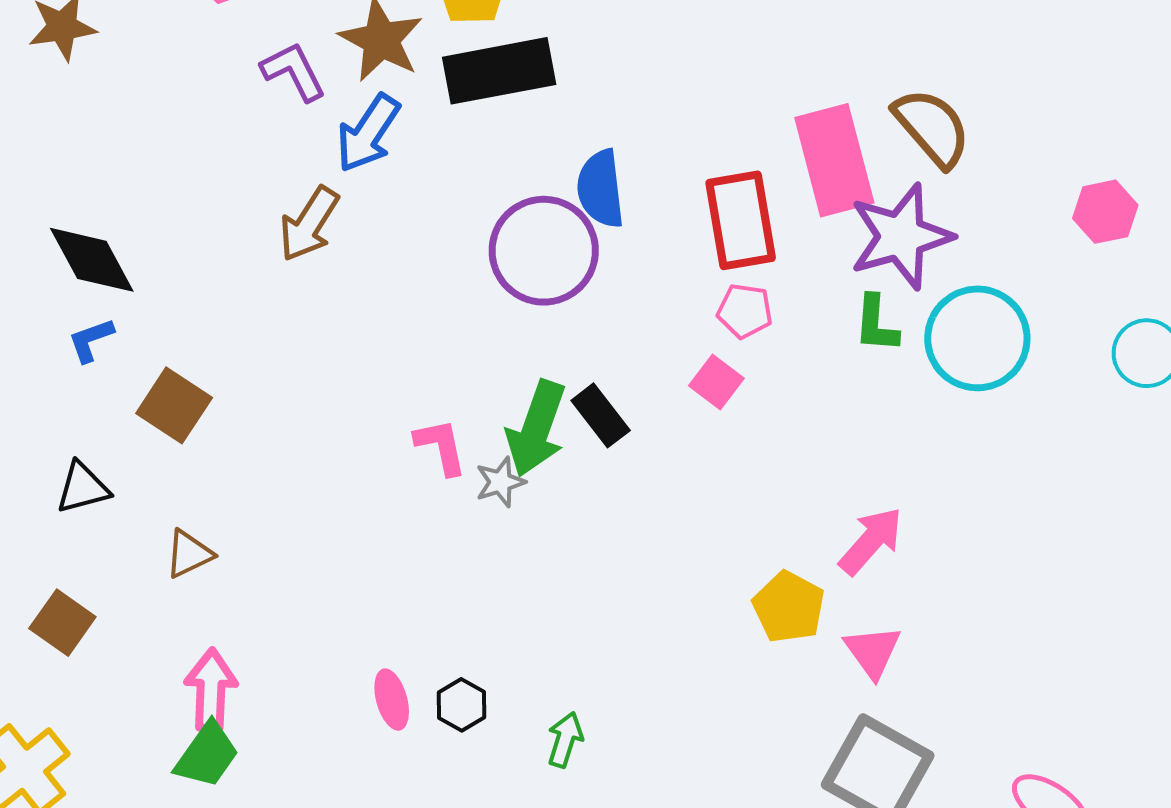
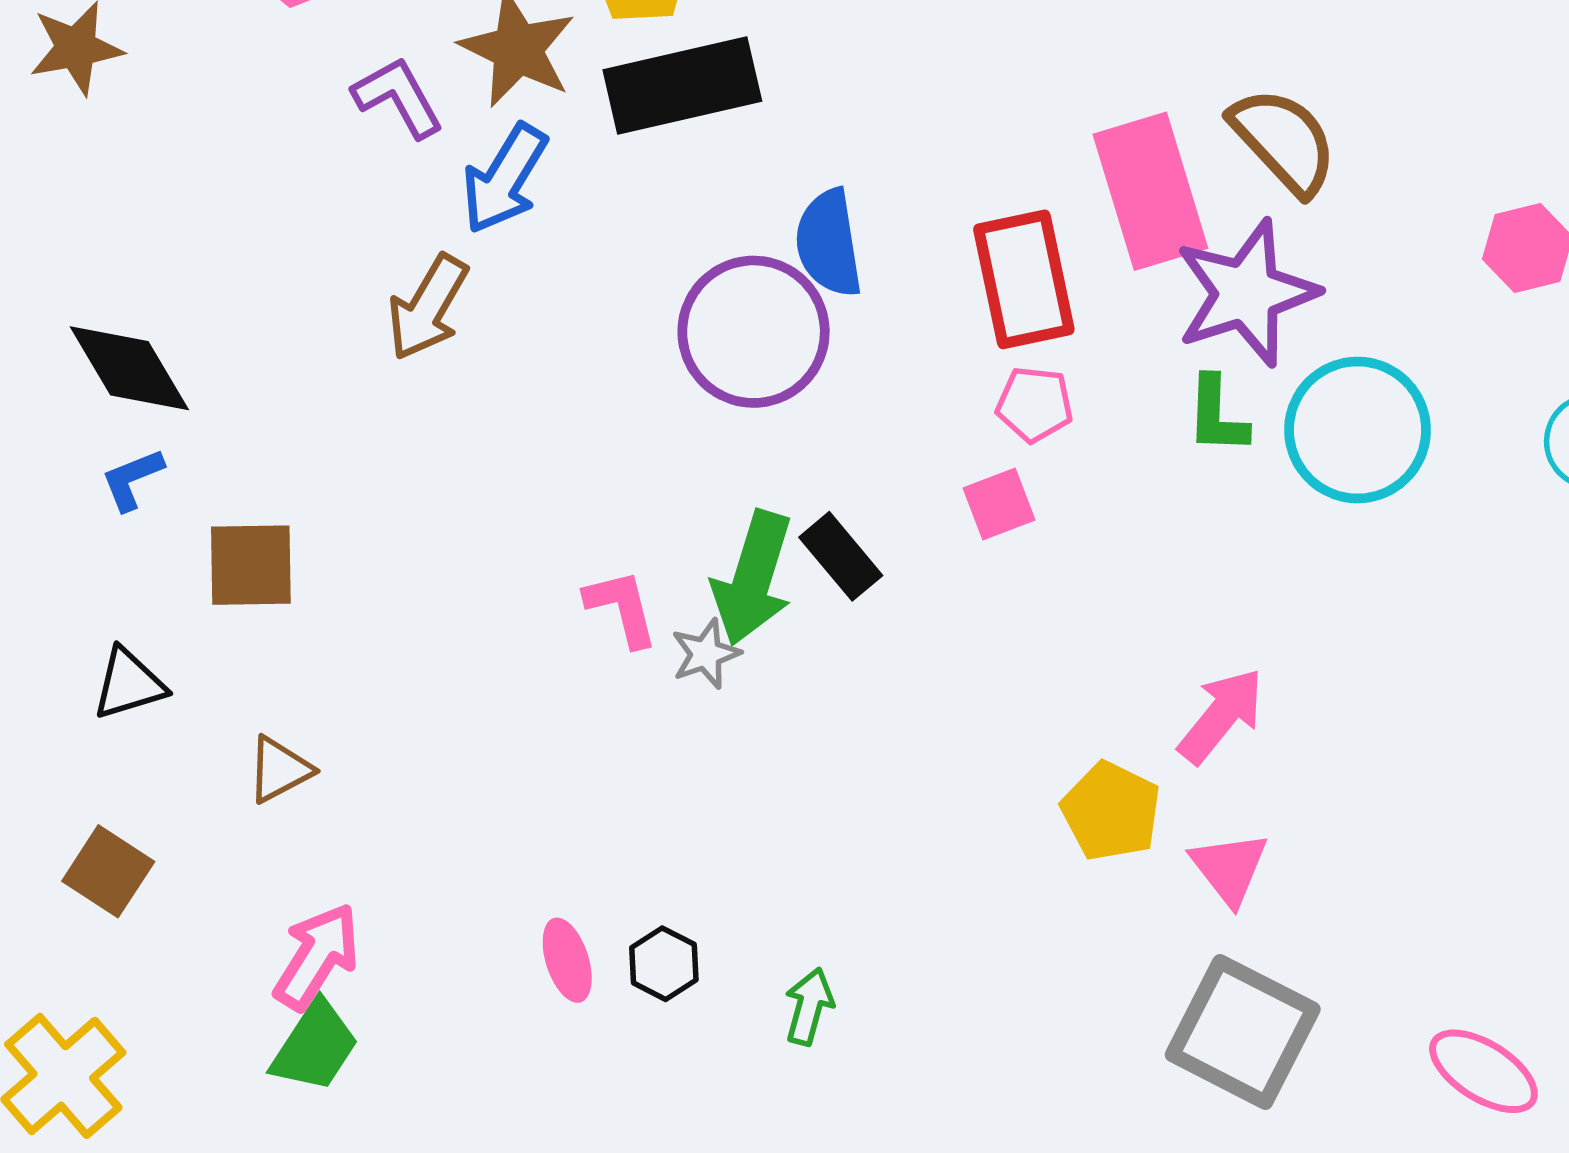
pink square: (716, 382) -> (999, 504), turned 34
brown square: (174, 405) -> (251, 565), turned -32
pink arrow: (211, 690) -> (317, 957), turned 32

